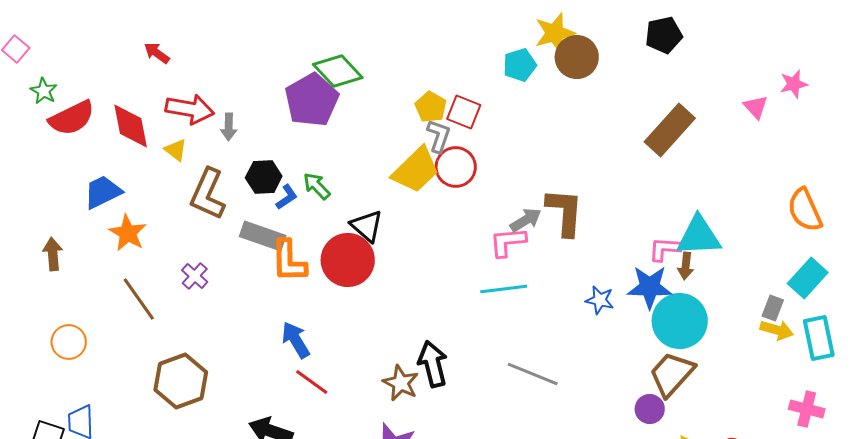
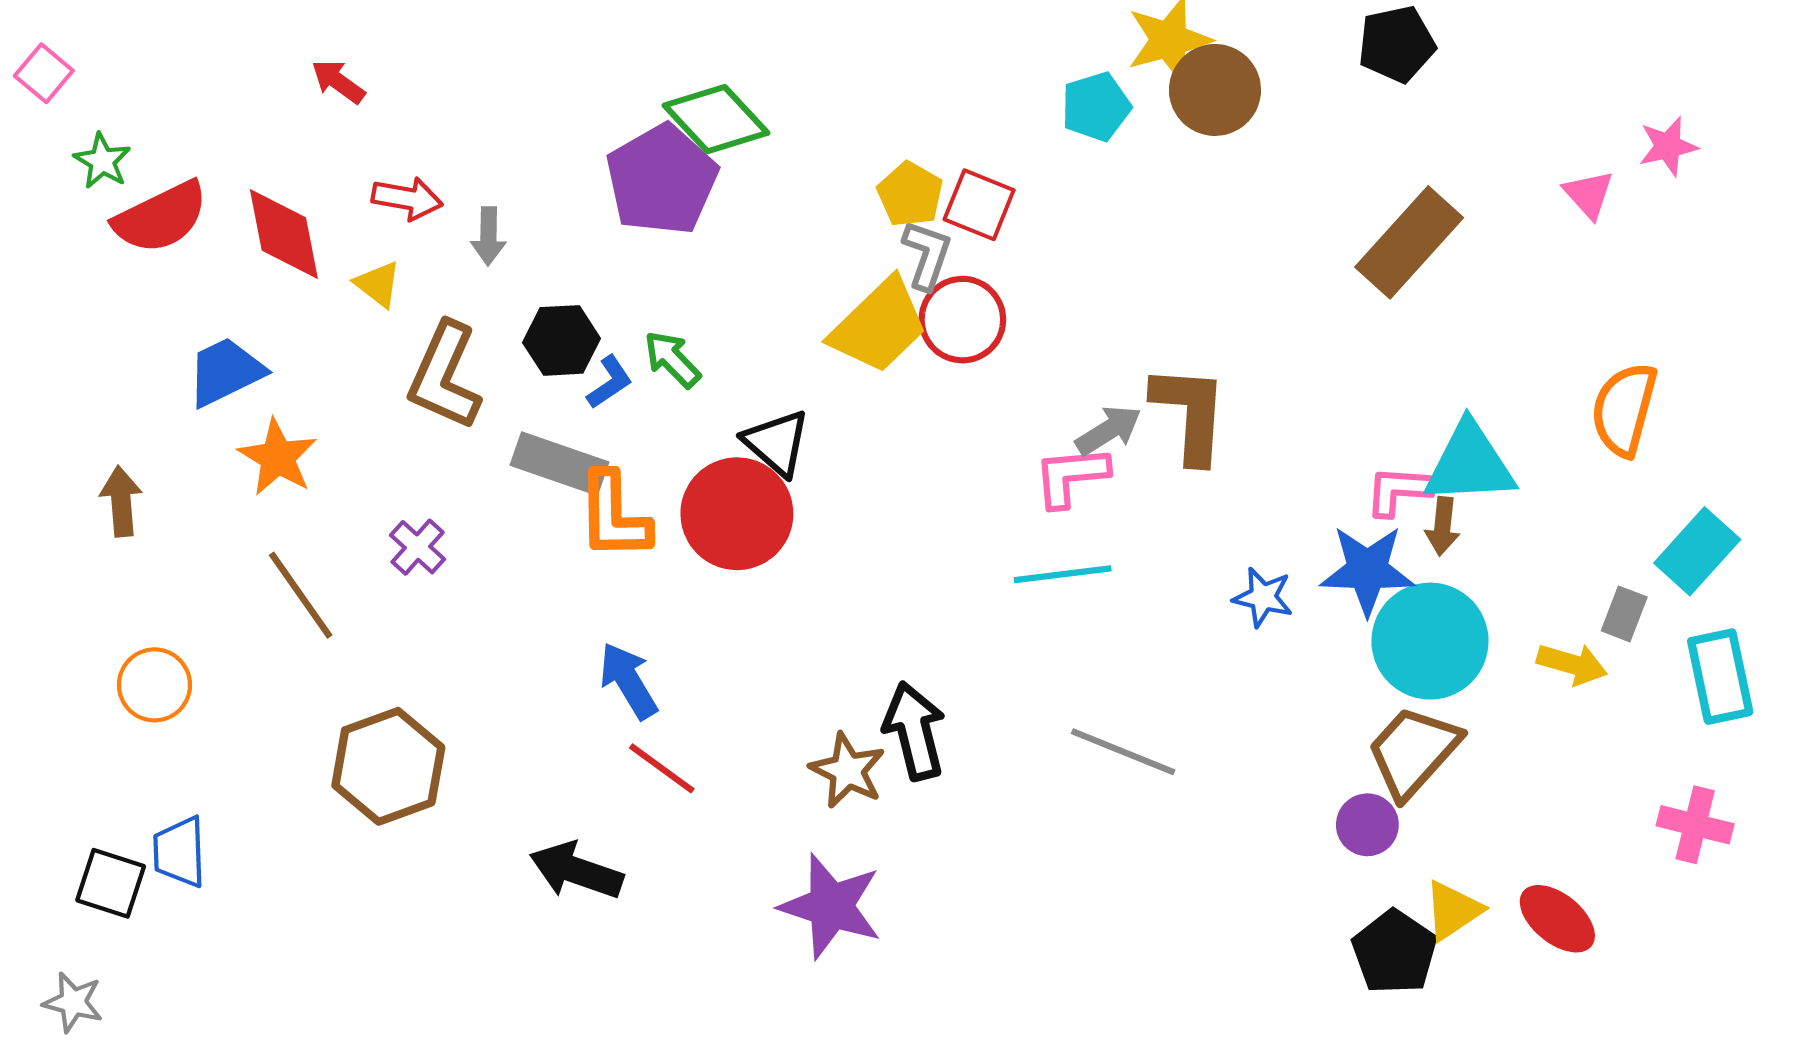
red arrow: (190, 109) -> (407, 199), size x0.7
orange semicircle: (805, 210) -> (1624, 409), moved, turned 39
yellow arrow: (777, 330) -> (1572, 664), moved

